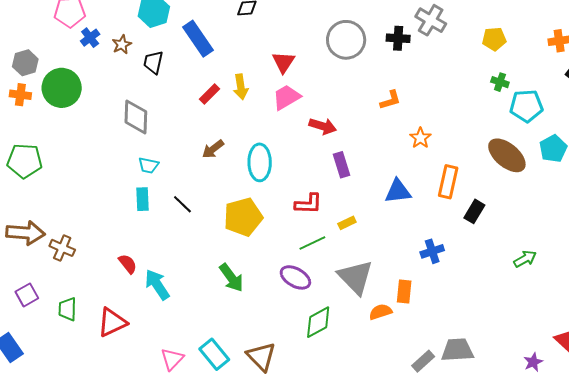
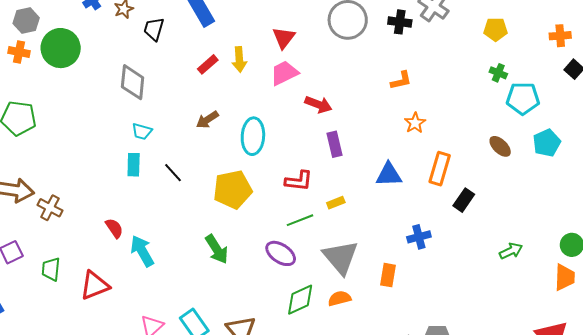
orange L-shape: (390, 100) -> (401, 80), moved
brown ellipse: (507, 155) -> (500, 146), size x0.6
orange semicircle: (380, 312) -> (340, 298), moved

